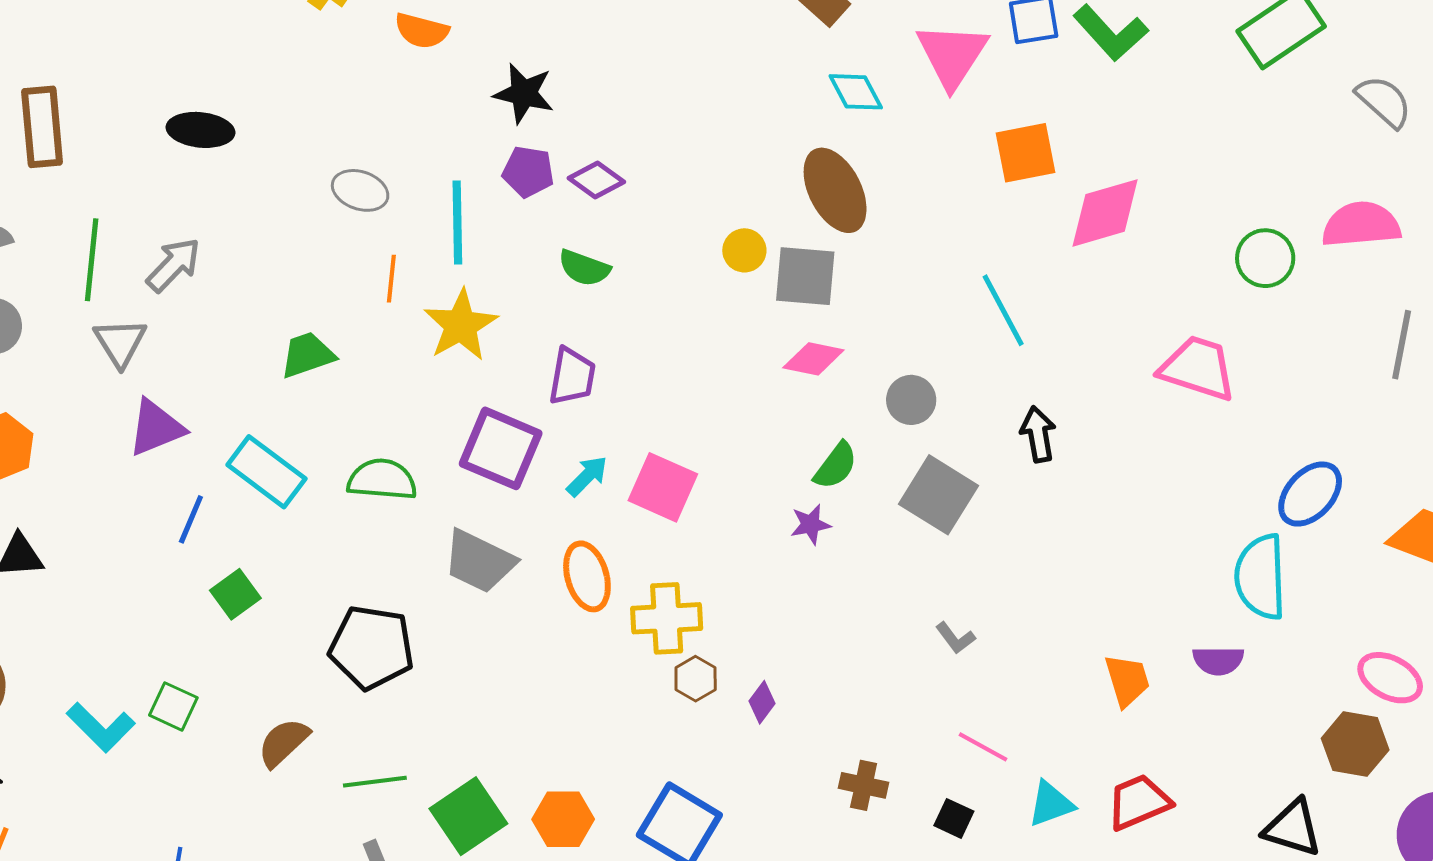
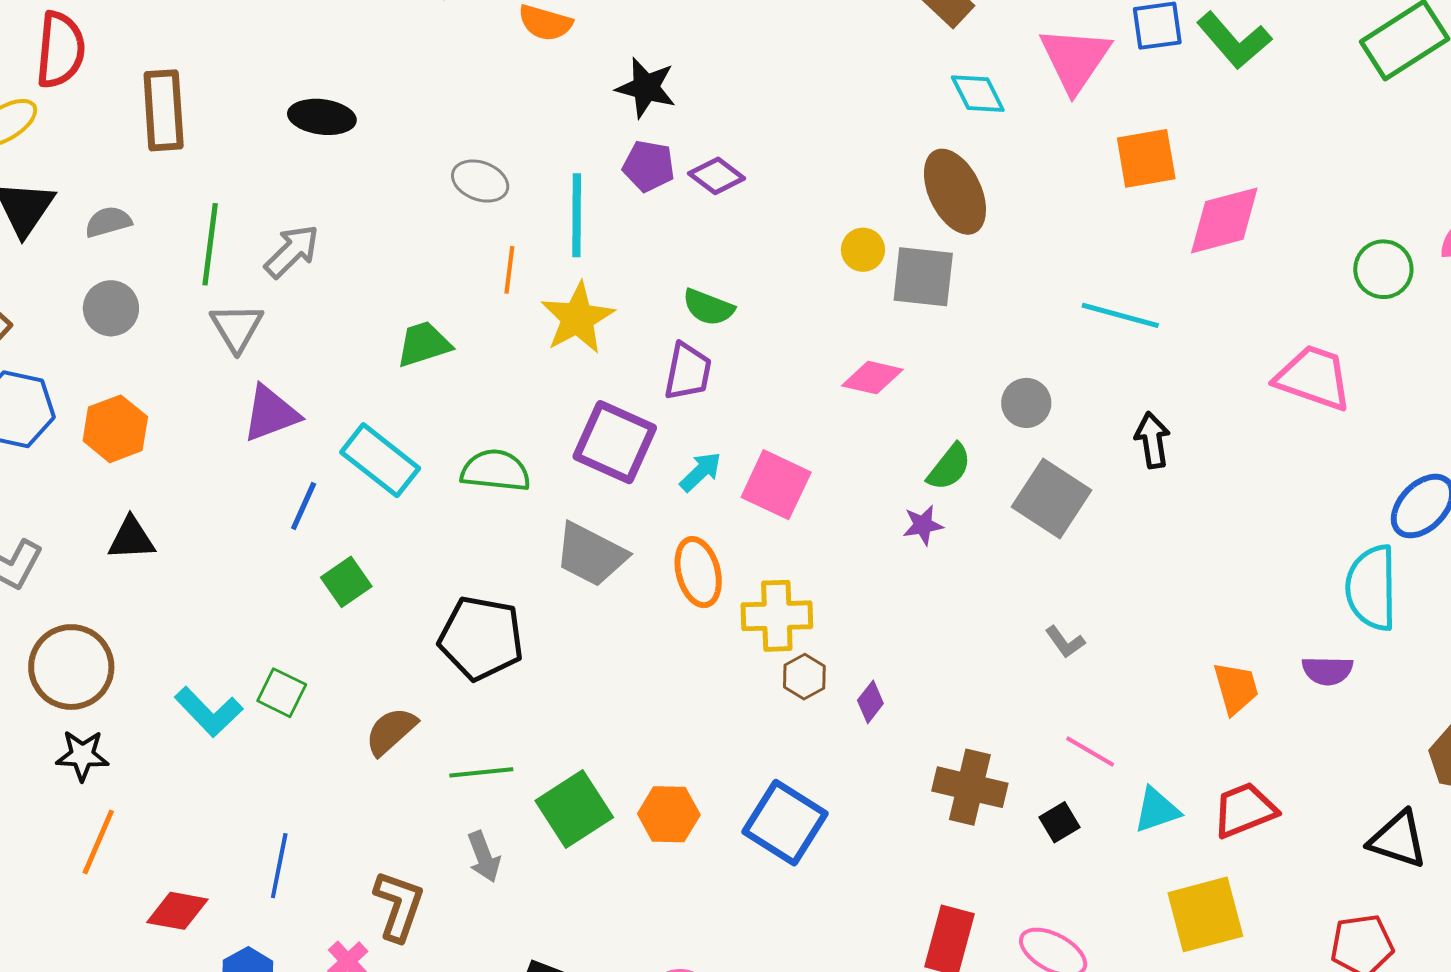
green semicircle: (584, 268) -> (708, 307), moved
cyan line: (1003, 310) -> (1120, 315), turned -48
pink diamond: (813, 359) -> (872, 378), moved
brown cross: (864, 785) -> (970, 787), size x1.5
black square: (954, 818) -> (1059, 822), turned 33

